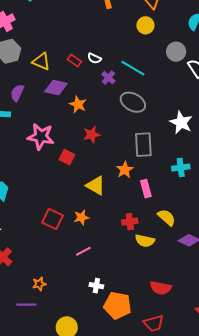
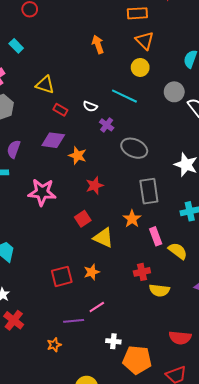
red rectangle: (74, 60) -> (60, 110), moved
yellow triangle: (41, 61) -> (45, 85), moved
cyan line: (133, 68) -> (124, 96), moved
red square: (67, 157) -> (83, 219), moved, turned 35
yellow semicircle: (167, 217) -> (178, 251), moved
red square: (52, 219) -> (62, 276), turned -35
purple line: (26, 305) -> (74, 321), moved

